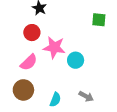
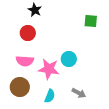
pink star: (54, 47) -> (49, 69), moved
pink semicircle: (29, 62) -> (25, 61), turned 48

